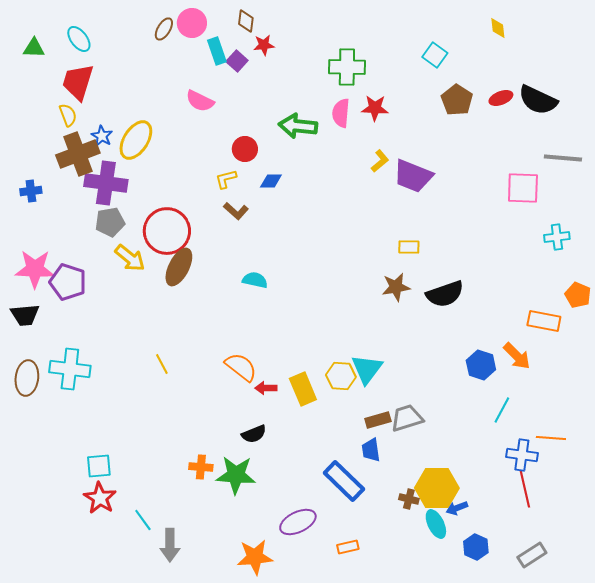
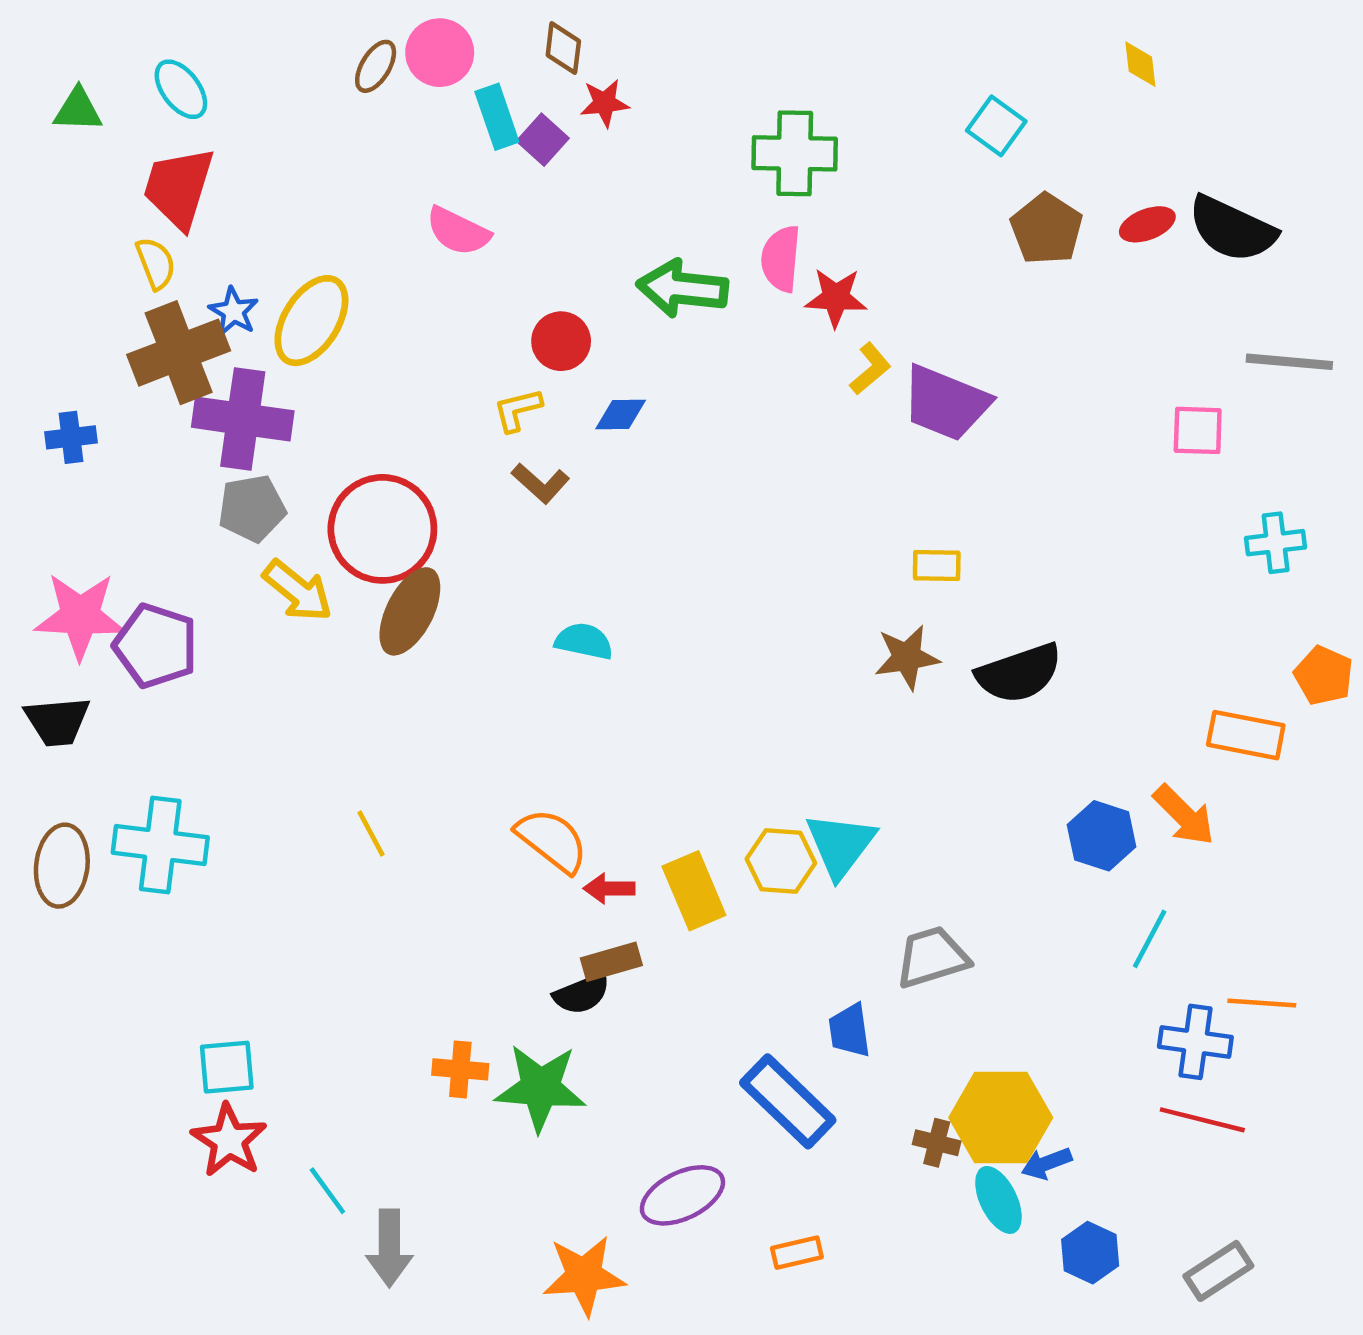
red star: (375, 108) -> (836, 298), moved
pink square: (523, 188) -> (1198, 430), size x0.7
brown rectangle: (378, 420) -> (611, 962), moved
red line: (525, 489) -> (1202, 1120), turned -63

